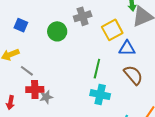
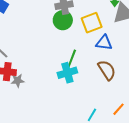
green circle: (57, 31) -> (63, 20), moved
cyan cross: (100, 95) -> (67, 73), moved, turned -36

